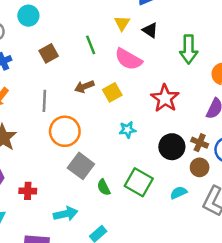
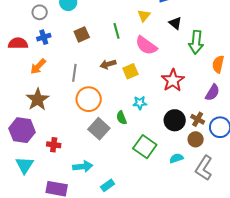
black triangle: (150, 30) -> (175, 23), moved
green semicircle: (104, 187) -> (121, 118), moved

